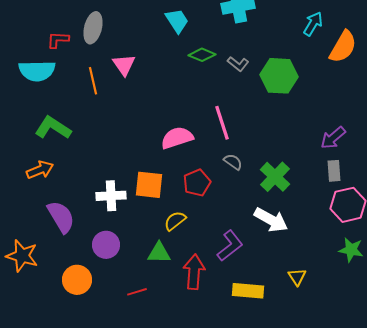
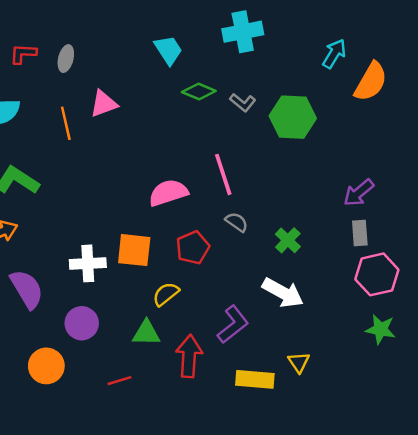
gray ellipse: (93, 28) -> (66, 59), size x0.7
red L-shape: (58, 40) -> (23, 54), moved
pink triangle: (124, 65) -> (104, 104), turned 45
green cross: (275, 177) -> (288, 240), size x0.7
yellow triangle: (297, 277) -> (299, 362), moved

